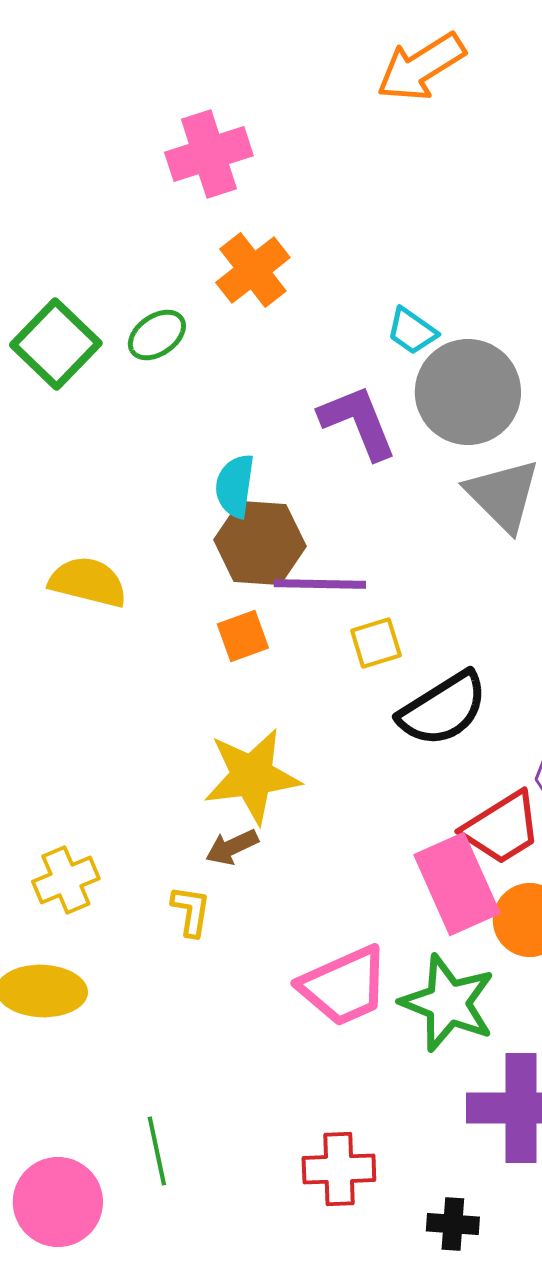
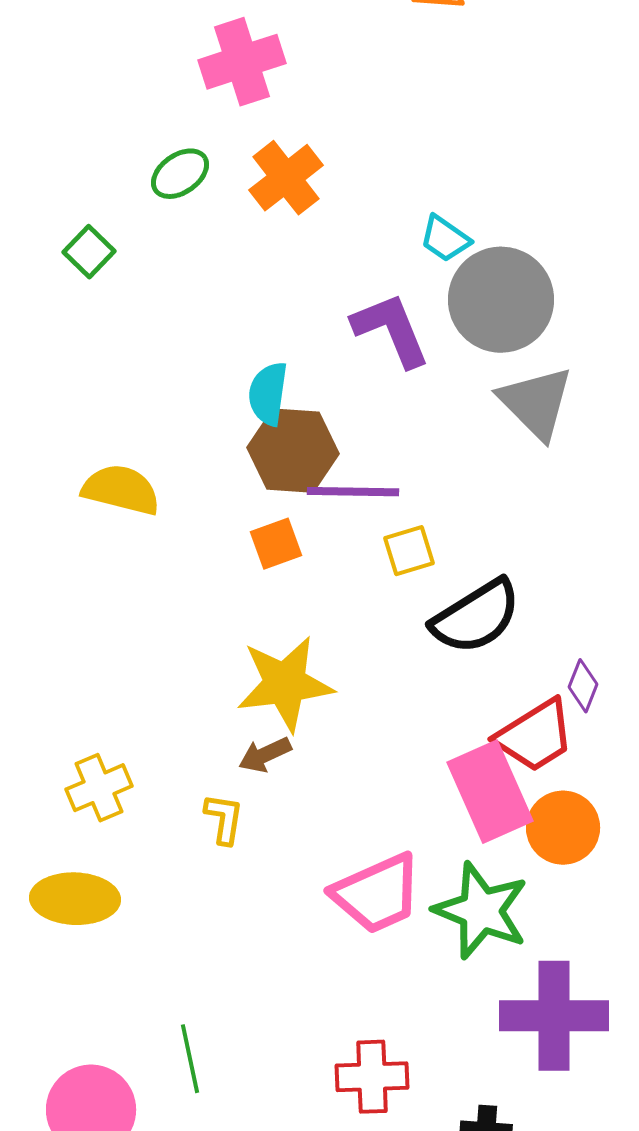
green ellipse: (157, 335) -> (180, 174), moved
green square: (56, 344) -> (89, 252), size x0.6

